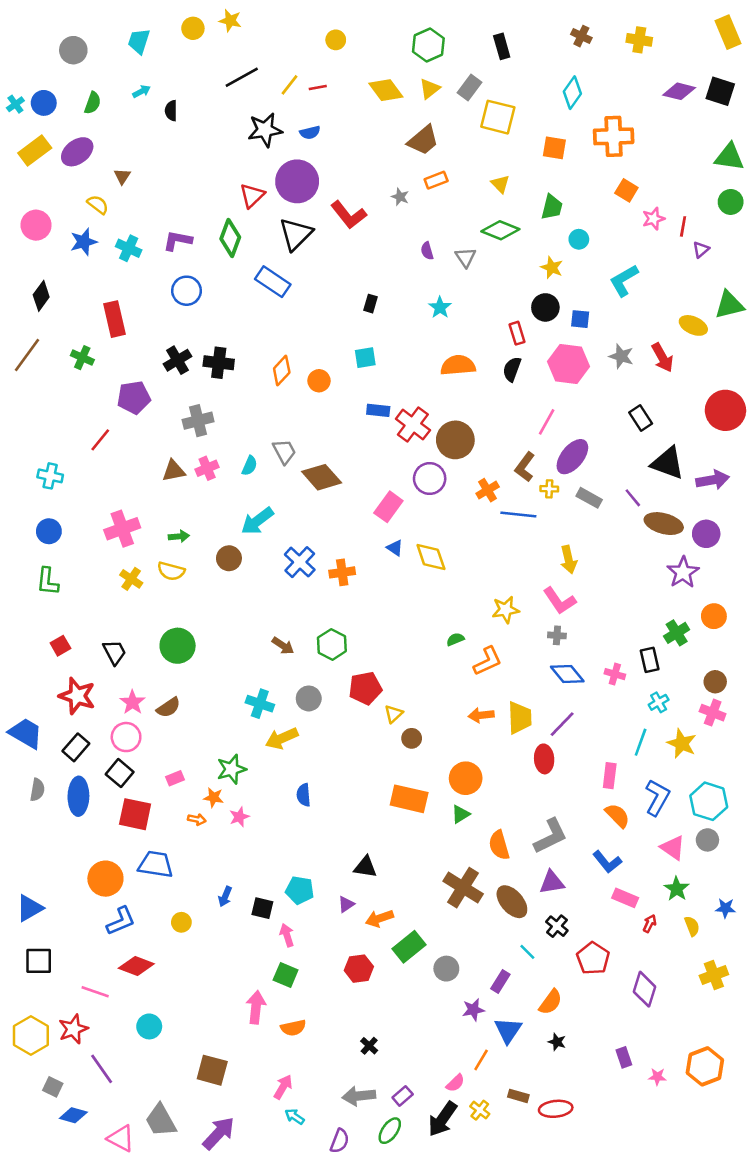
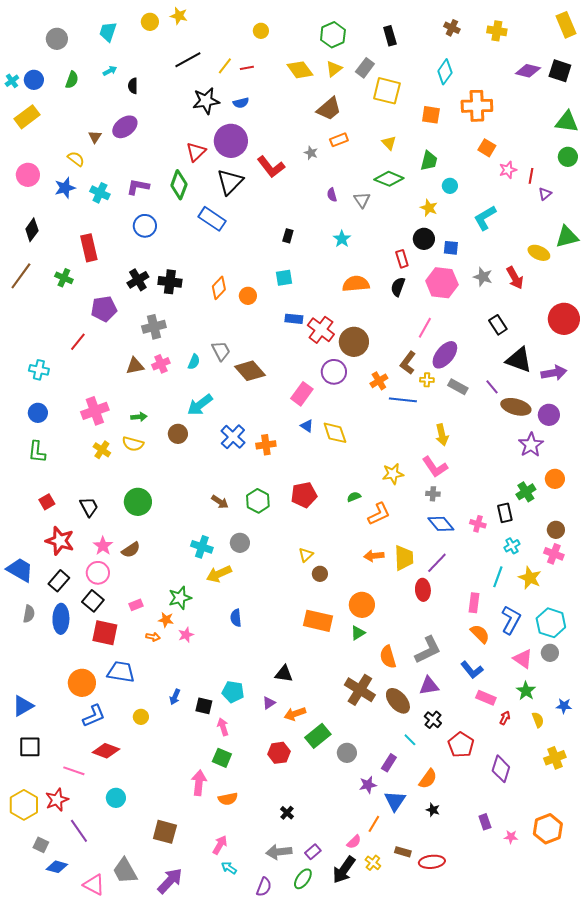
purple ellipse: (77, 152) -> (125, 127), moved
red pentagon: (365, 688) -> (304, 495), moved

